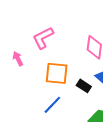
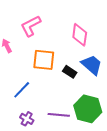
blue line: (52, 105) -> (22, 90), moved

